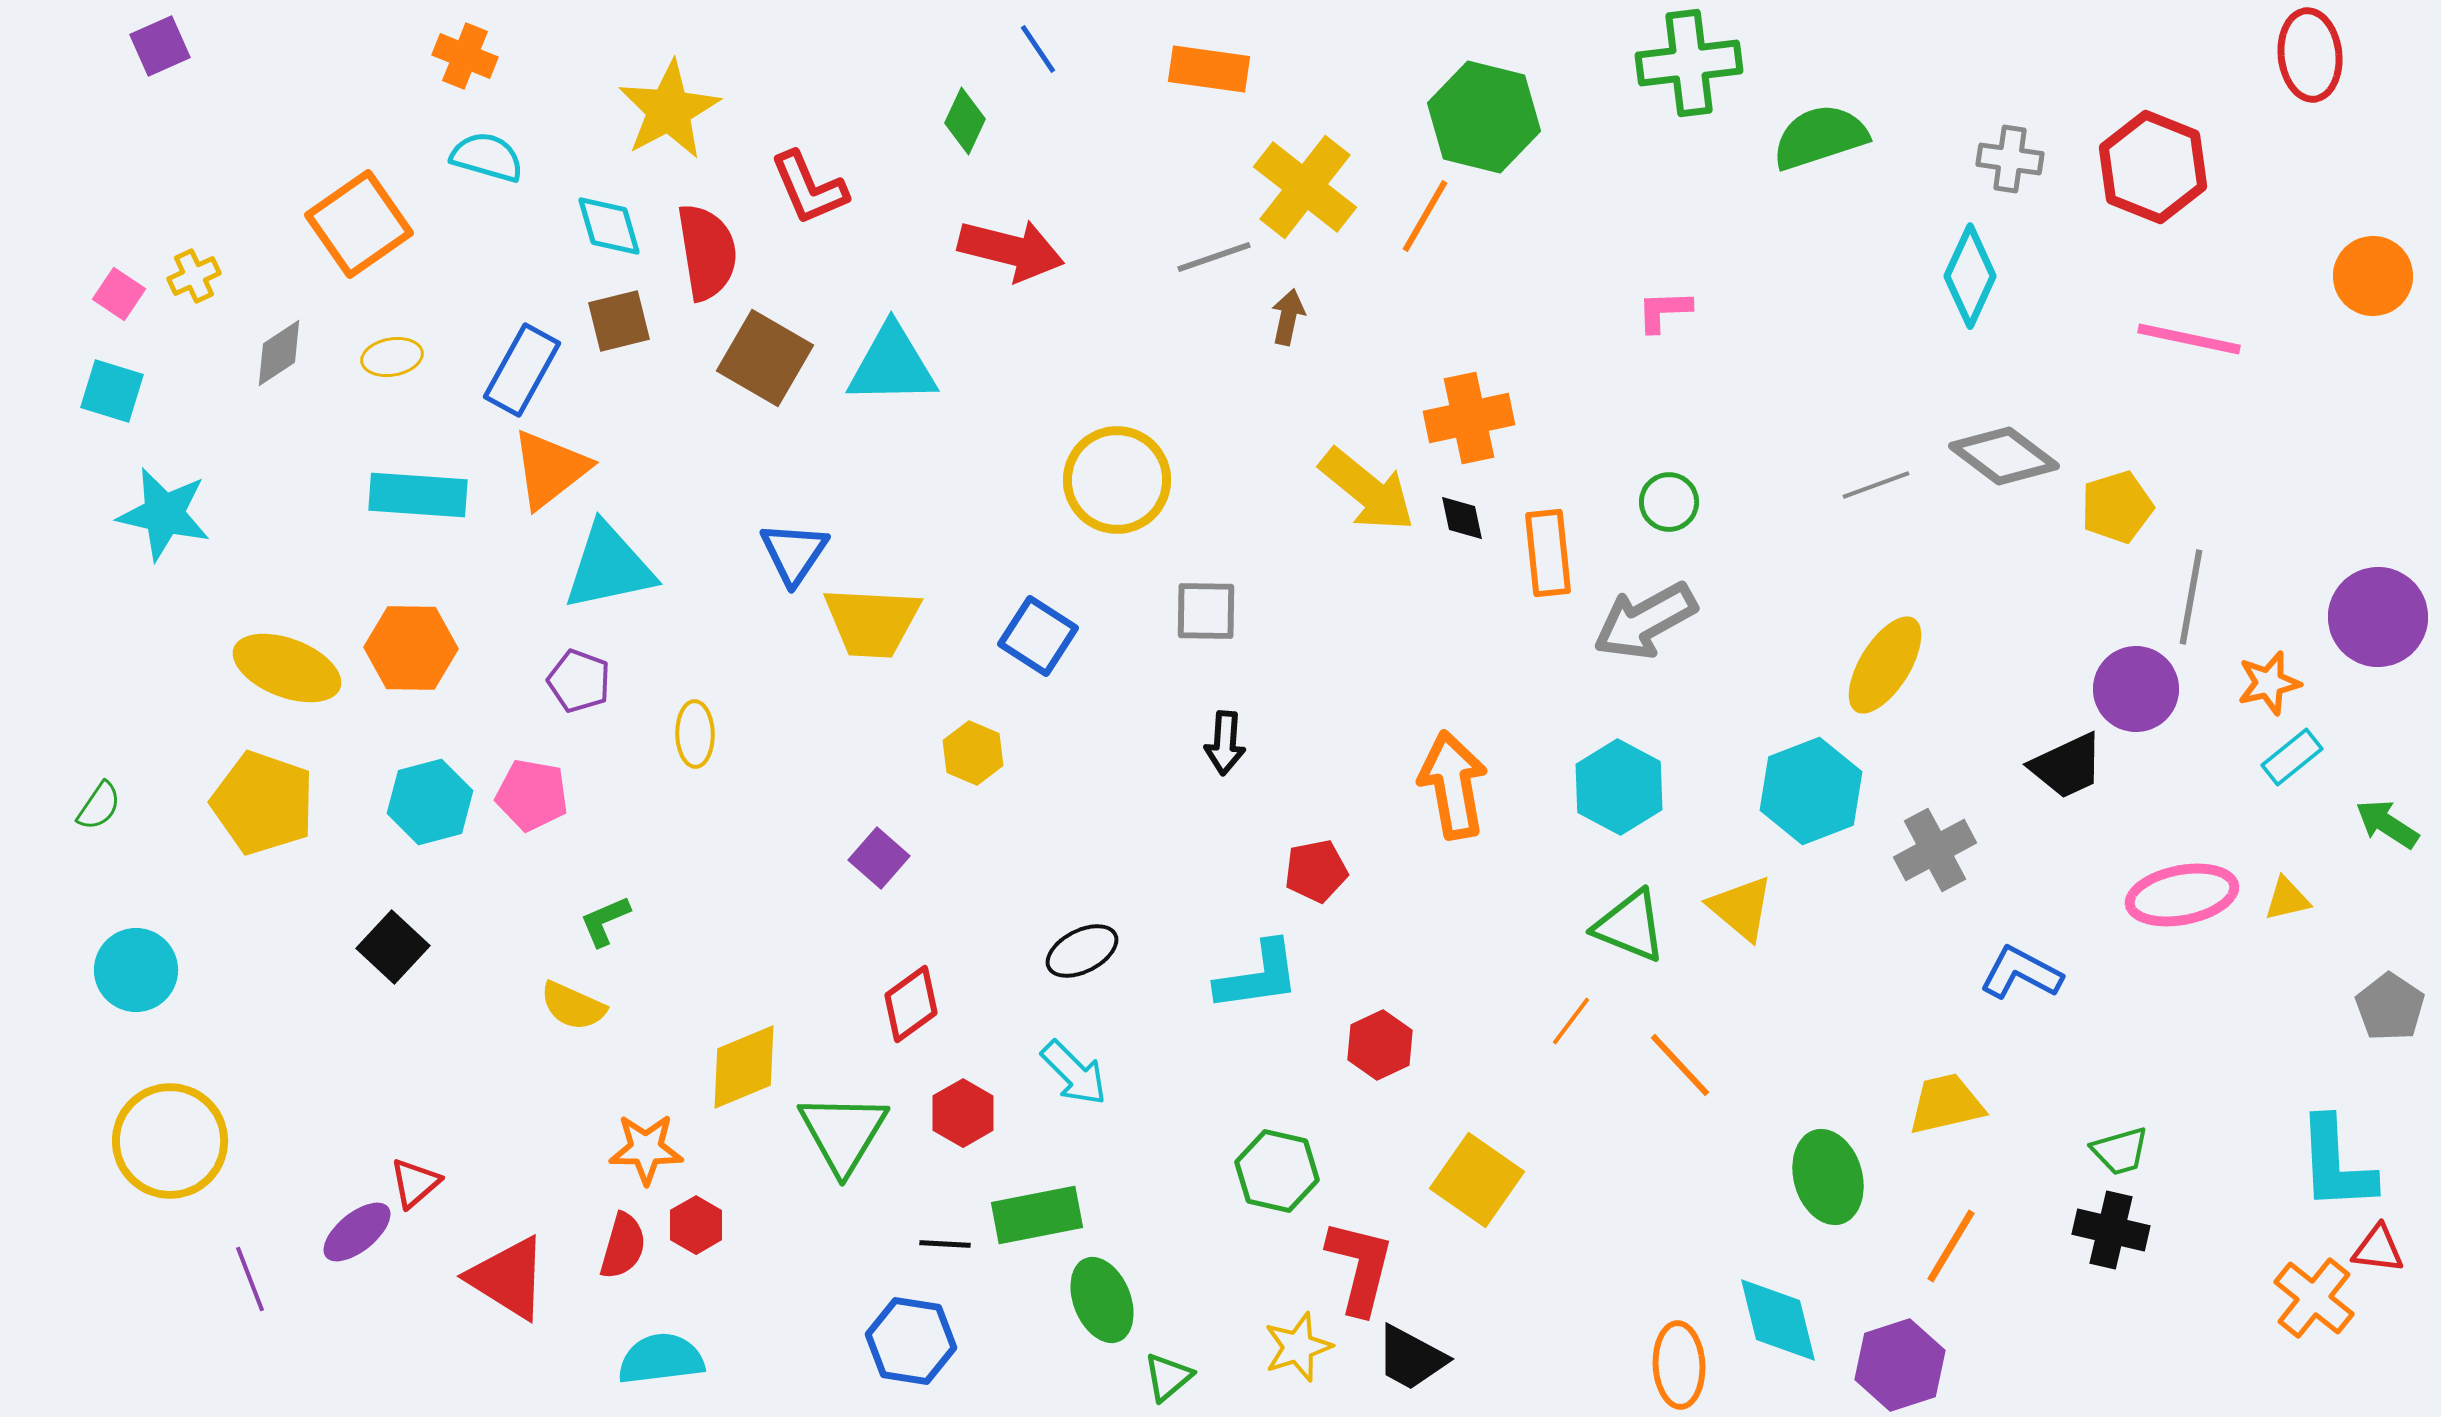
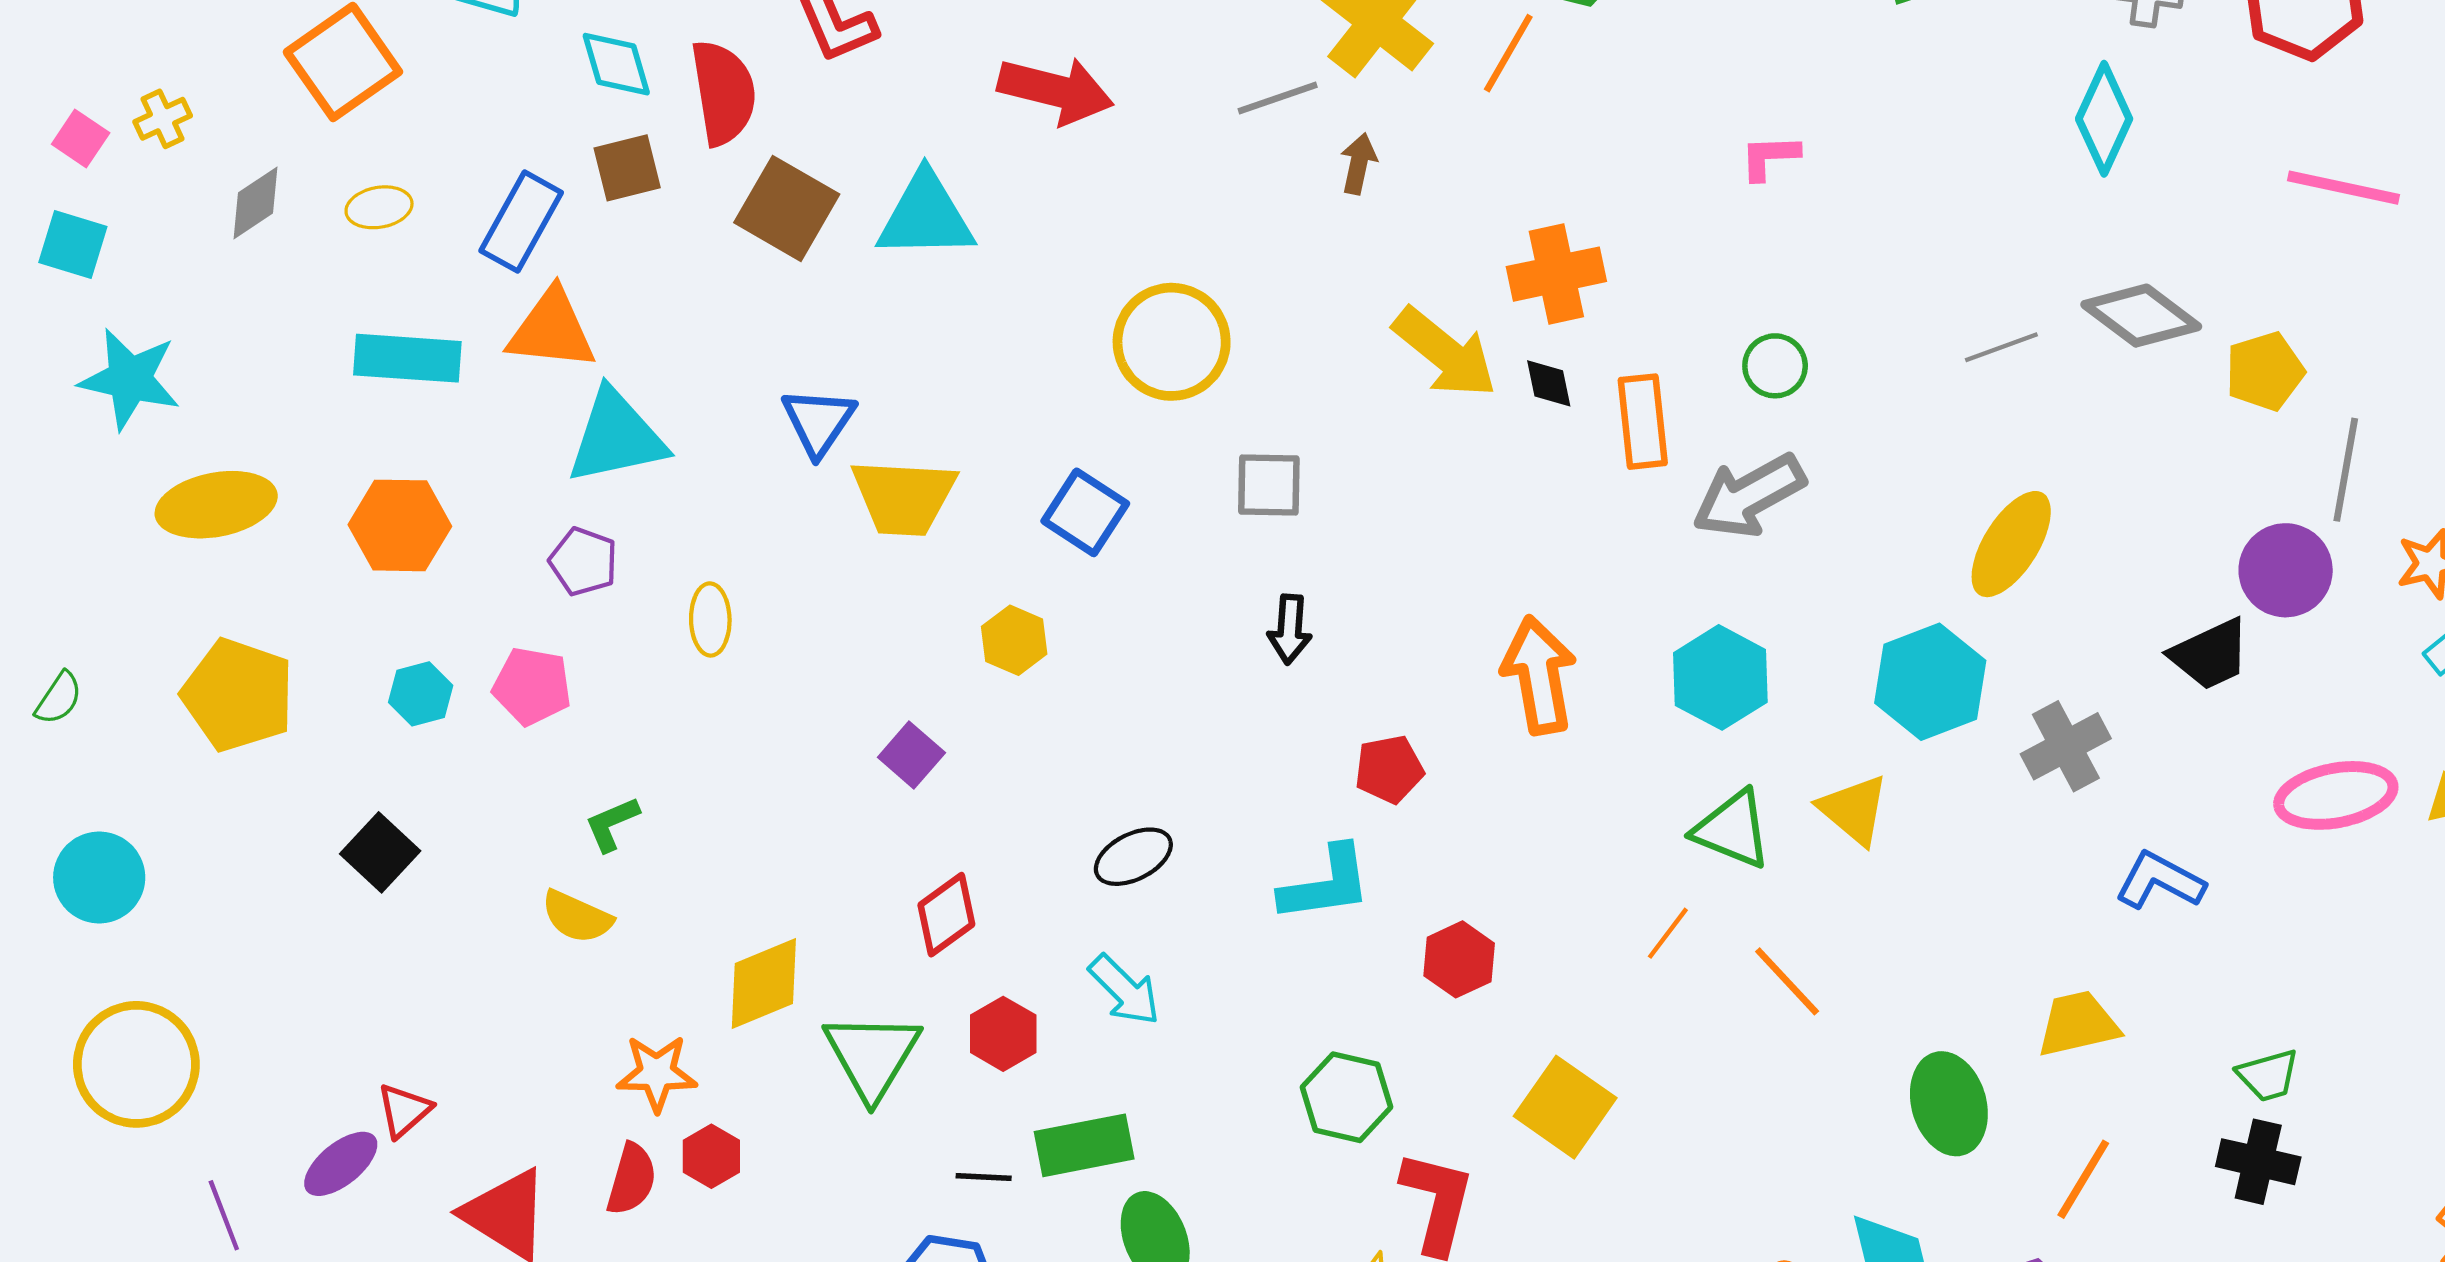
orange triangle: (550, 469) -> (552, 330), turned 44
yellow ellipse: (287, 668) -> (216, 505), moved, turned -32
cyan hexagon: (430, 802) -> (421, 694), size x0.7

